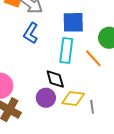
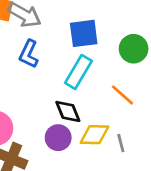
cyan rectangle: (66, 51) -> (78, 72), turned 30
orange line: (93, 58) -> (123, 95), moved

